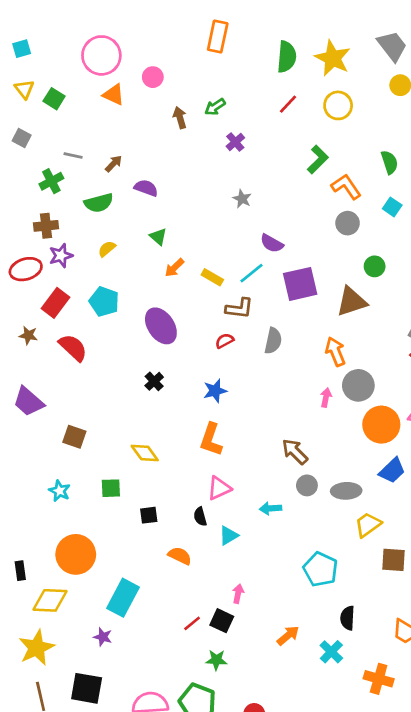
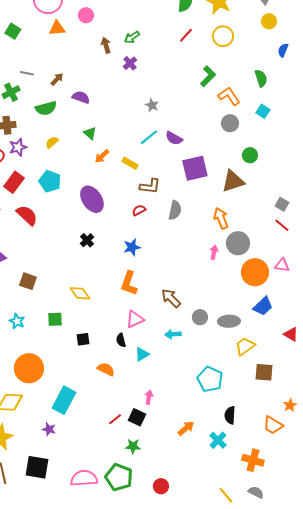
orange triangle: (114, 95) -> (57, 28), turned -30
purple cross: (235, 142) -> (130, 63), moved
cyan line: (252, 273) -> (149, 137), moved
brown arrow: (295, 452) -> (171, 298), moved

